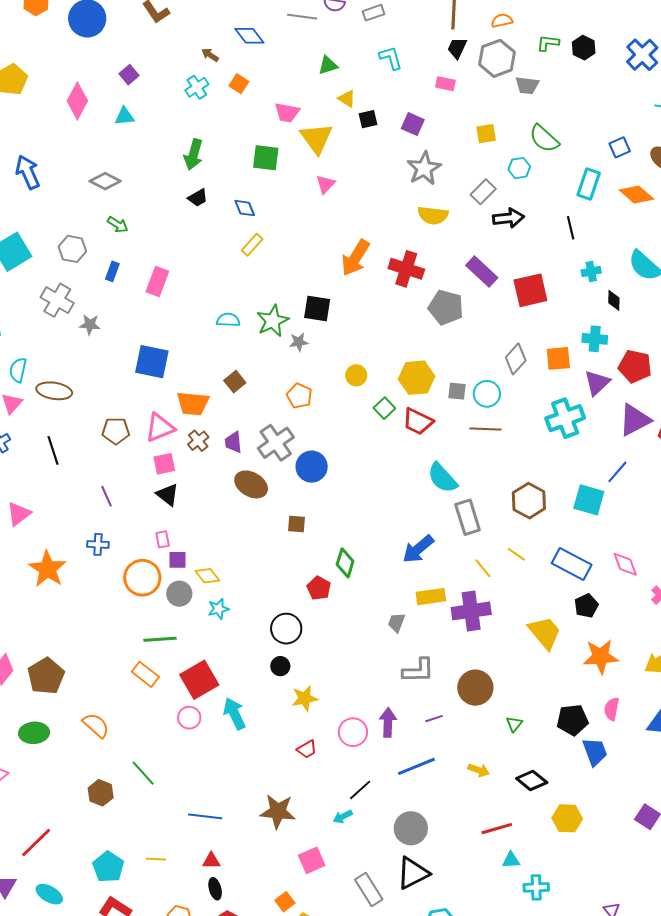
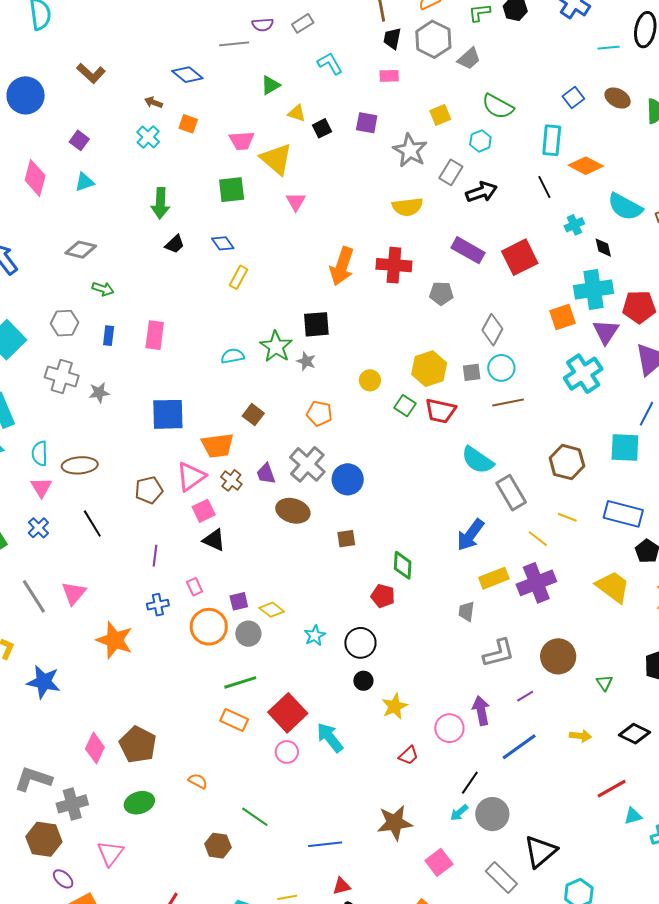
gray trapezoid: (527, 85) -> (469, 59), turned -35
gray star: (424, 168) -> (410, 150), moved
orange diamond: (637, 195) -> (586, 166), moved
gray pentagon: (446, 307) -> (441, 293), size x0.7
cyan cross: (595, 339) -> (593, 289), size x1.5
gray star: (299, 342) -> (306, 361), turned -30
gray diamond: (516, 359) -> (492, 330), moved
purple line: (107, 496) -> (155, 556), turned 45
pink rectangle: (163, 539) -> (195, 587), moved
cyan star: (218, 609) -> (315, 635), moved
orange semicircle: (96, 725) -> (198, 781), size x0.7
gray circle: (411, 828) -> (492, 814), moved

